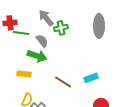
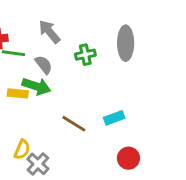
green cross: (61, 28) -> (85, 55), moved
yellow rectangle: (24, 74) -> (18, 93), moved

